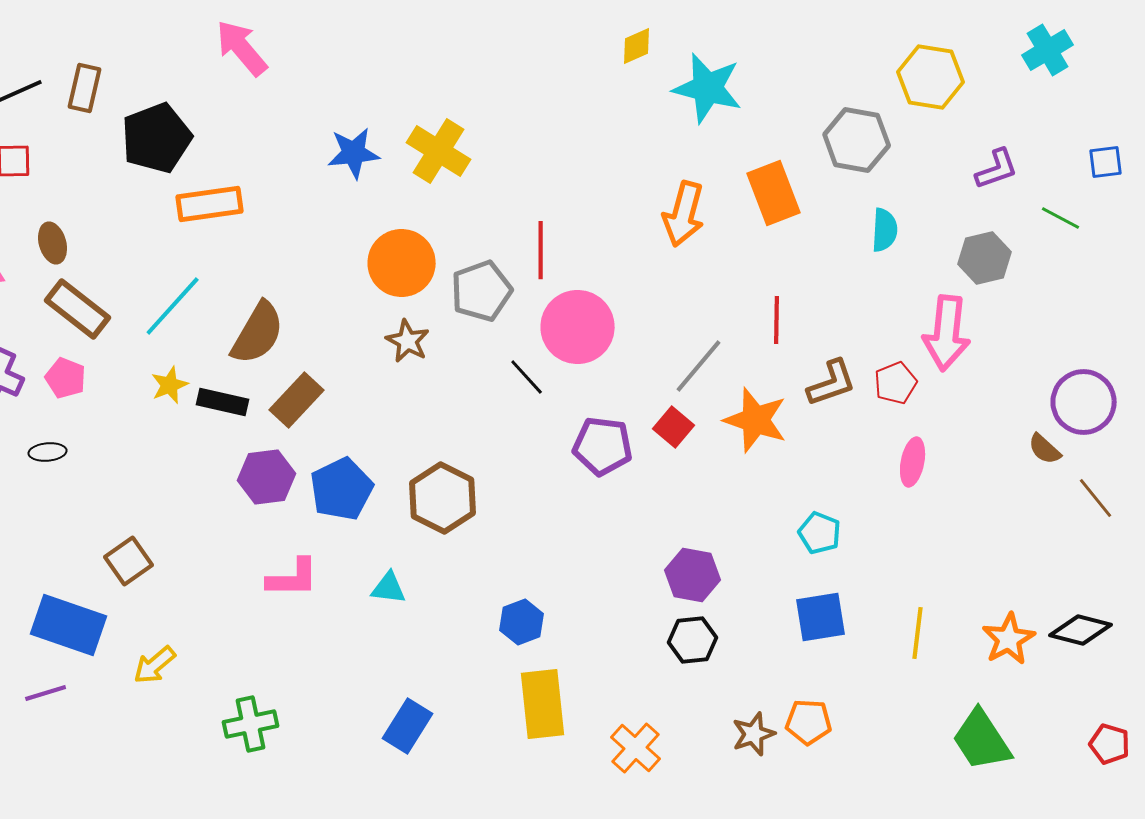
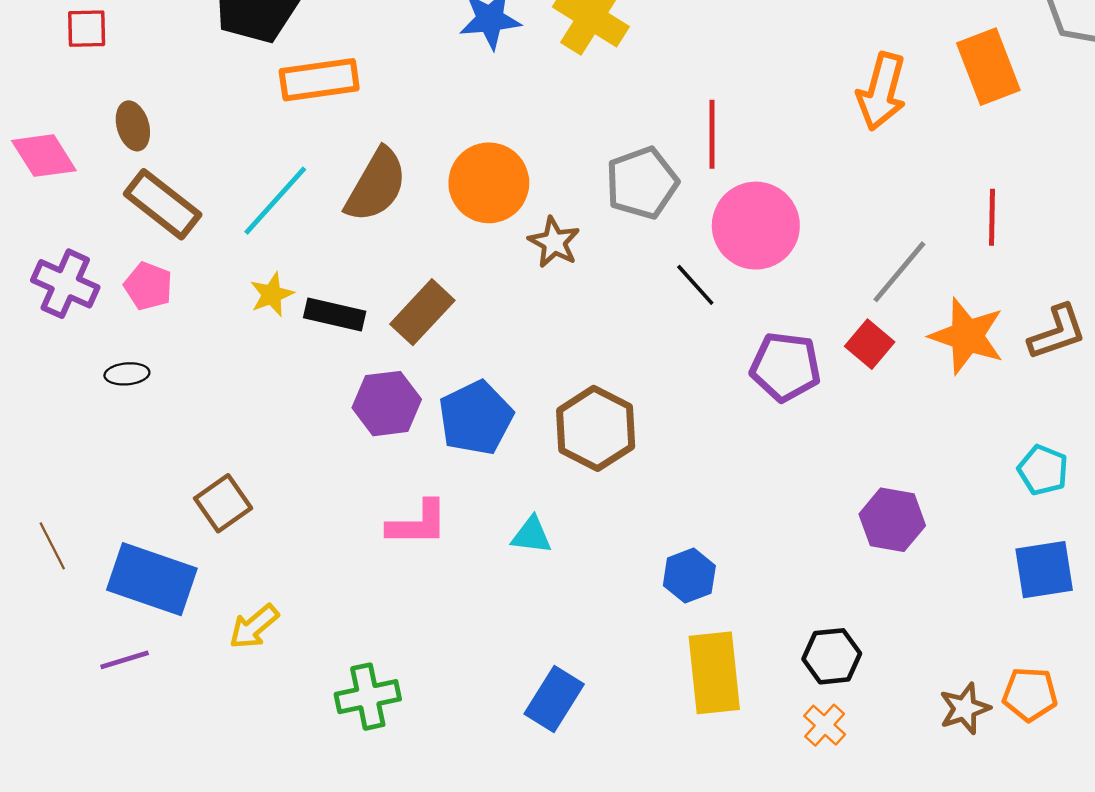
orange circle: (402, 263) -> (489, 183), moved
brown semicircle: (258, 333) -> (376, 185), moved
brown L-shape: (832, 383) -> (1057, 332), moved
black hexagon: (693, 640) -> (832, 656), moved
orange cross: (636, 748) -> (825, 725), size x0.7

